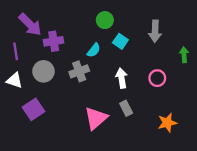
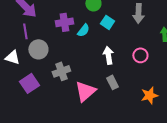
purple cross: (54, 41) -> (64, 22), moved
purple line: (16, 51) -> (25, 31), moved
gray cross: (79, 71) -> (61, 71), moved

